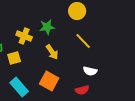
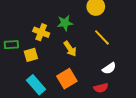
white semicircle: (90, 71) -> (109, 68), turned -48
orange square: (49, 81) -> (67, 79), turned 30

